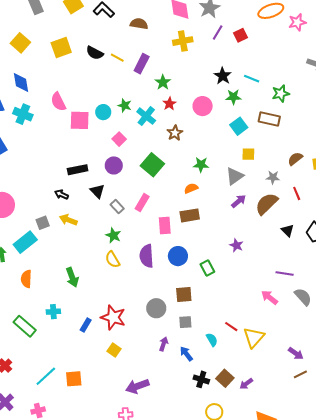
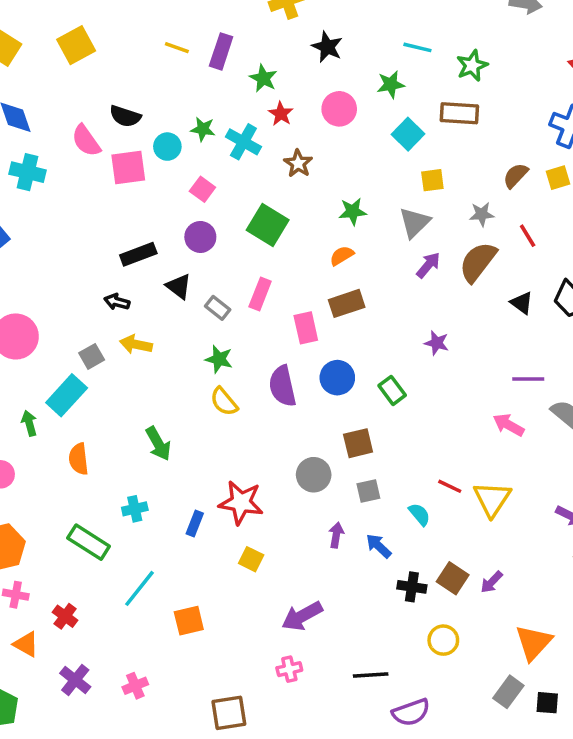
black semicircle: (95, 53) -> (125, 116), moved
black star: (223, 76) -> (327, 47), moved
cyan line: (46, 376) -> (140, 588), moved

